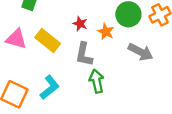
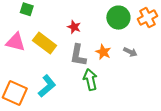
orange star: (106, 32) -> (103, 52), moved
gray arrow: (141, 52) -> (130, 52), size x0.6

